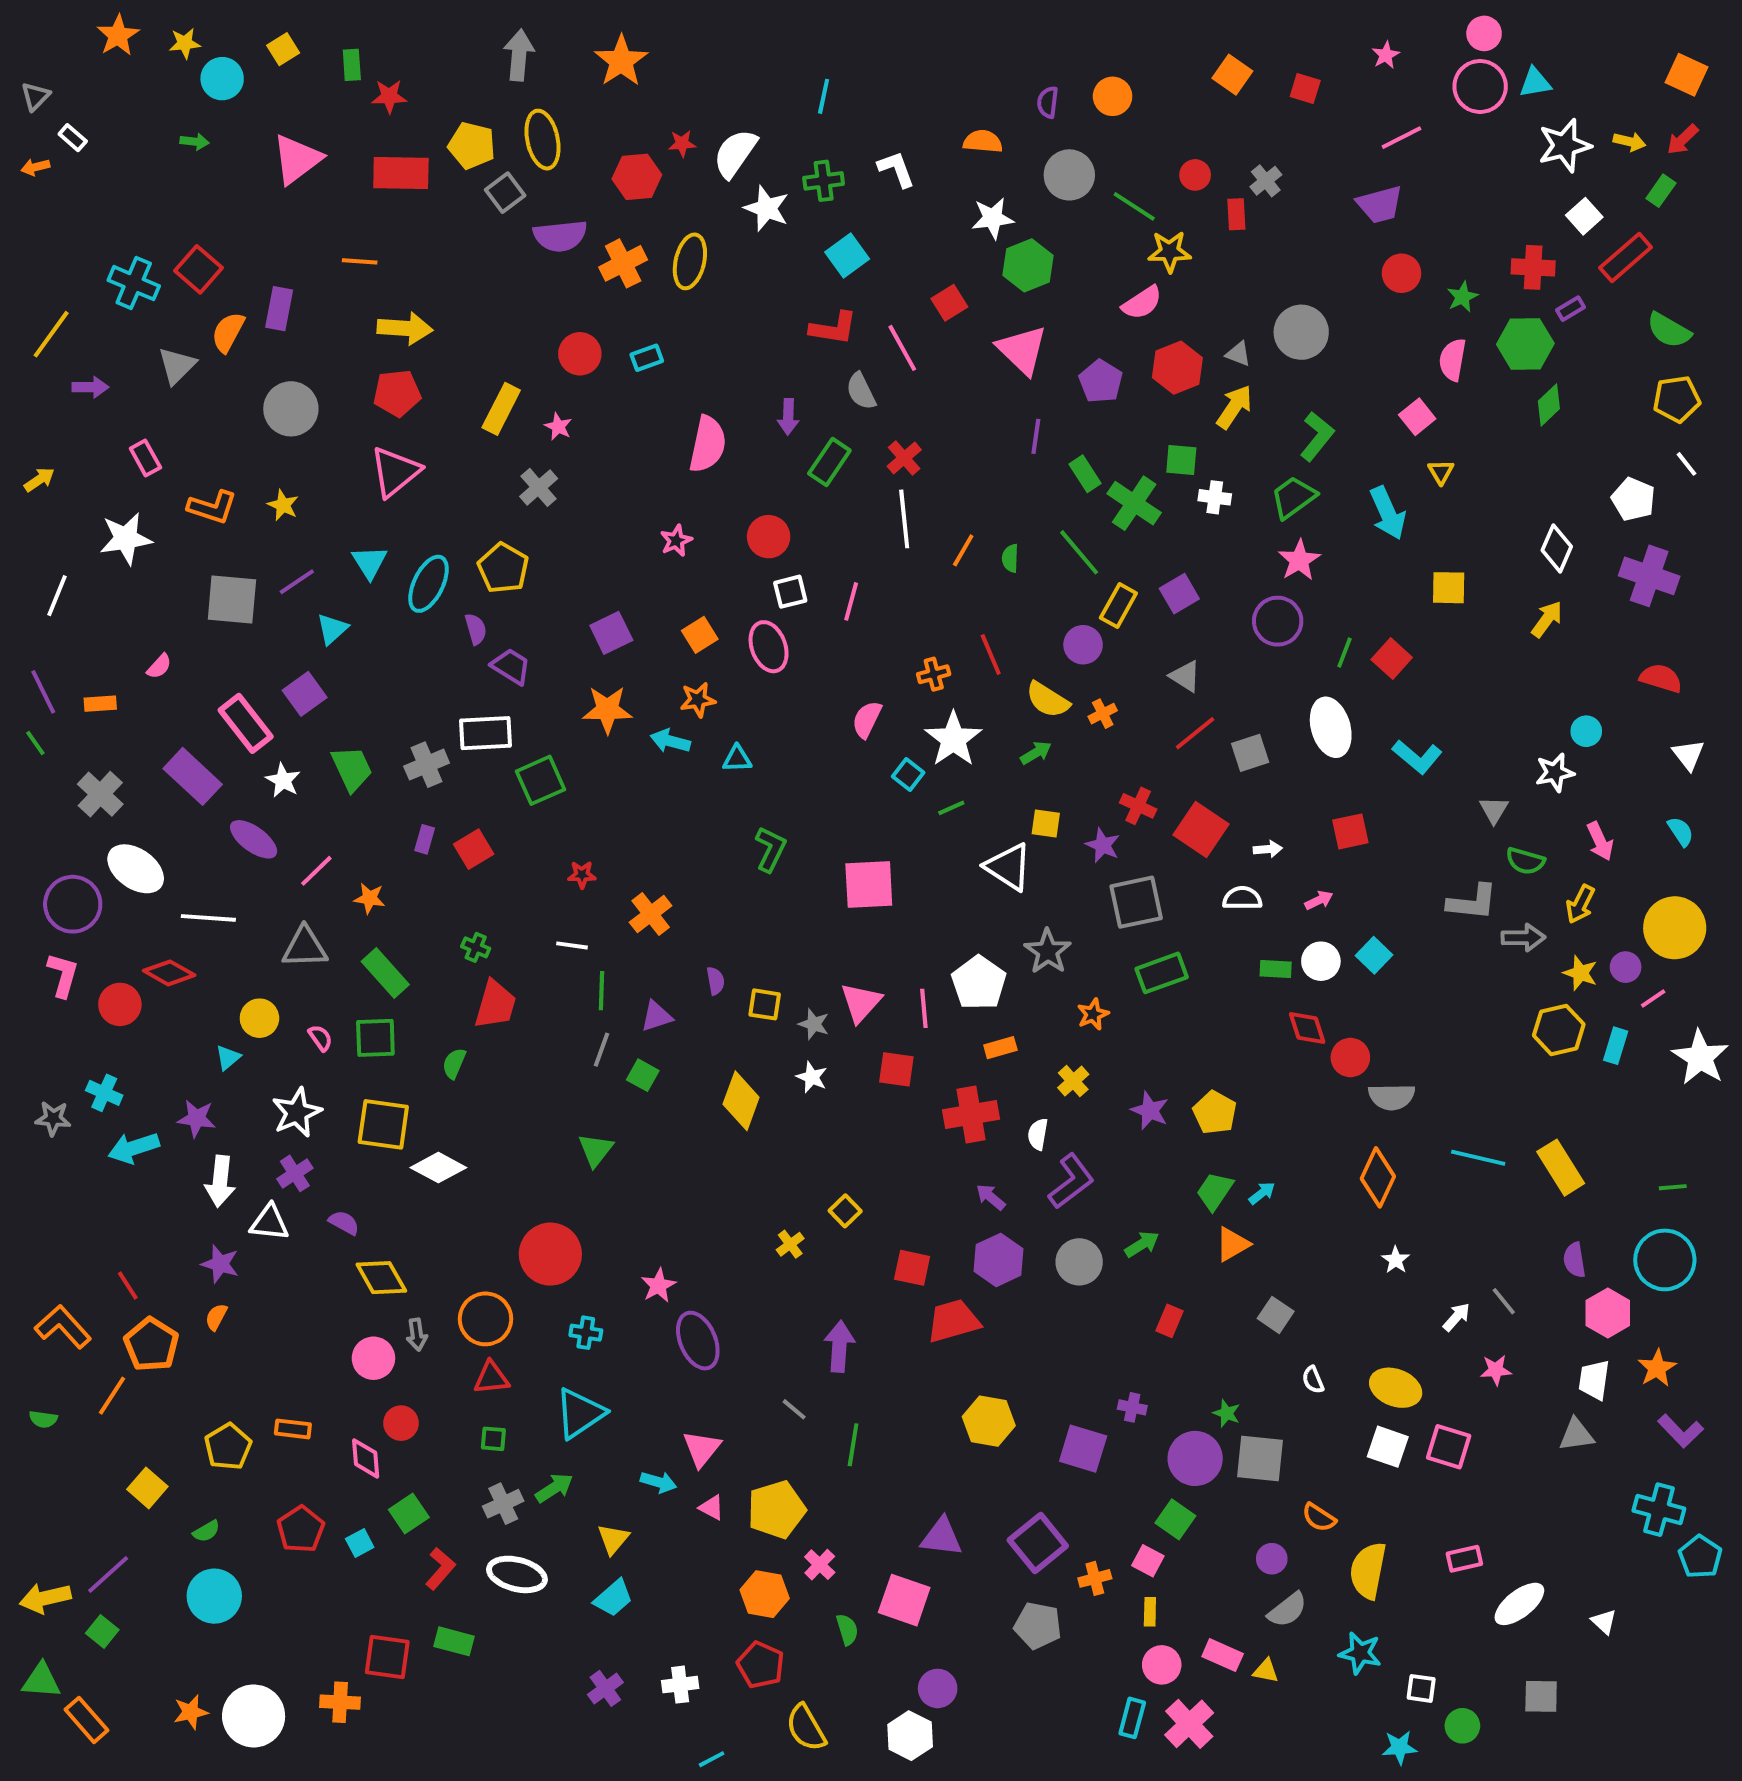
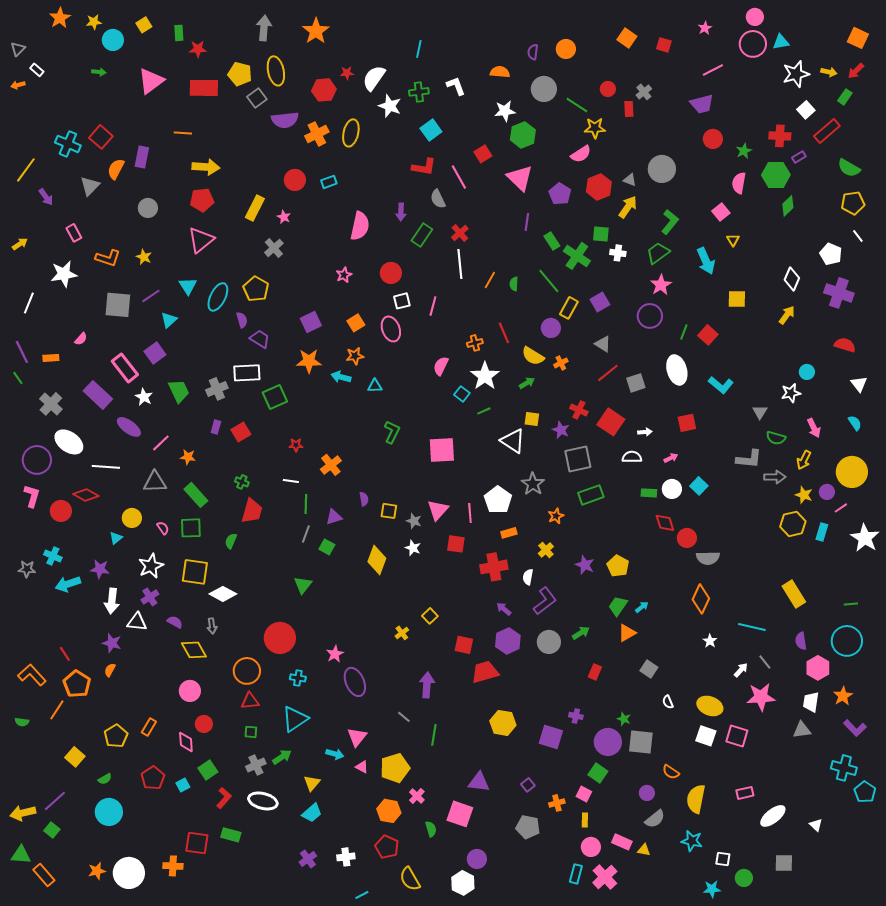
purple arrow: (90, 387) -> (46, 197), turned 54
gray circle: (291, 409) -> (148, 208), size x0.7
cyan line: (1478, 1158) -> (752, 627), moved
gray arrow: (417, 1335) -> (212, 626), moved
pink star: (1496, 1370) -> (761, 697), size x1.8
orange rectangle: (293, 1429) -> (149, 727), turned -66
purple square: (1038, 1543) -> (528, 785), size x0.5

